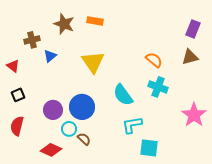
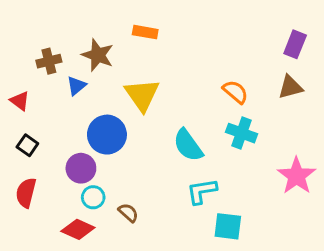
brown star: (64, 24) -> (98, 55), moved
black square: (18, 95) -> (27, 145), turned -32
blue circle: (82, 107) -> (107, 135), moved
cyan circle: (69, 129) -> (93, 197), moved

